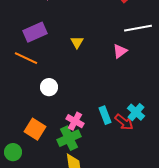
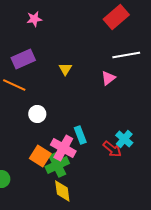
cyan rectangle: (105, 115) -> (80, 135), moved
pink cross: (75, 121) -> (63, 148), size x1.4
orange square: (35, 129) -> (40, 156), moved

